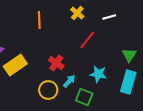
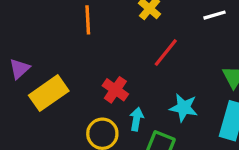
white line: (109, 17) -> (214, 15), moved
cyan arrow: (69, 81) -> (136, 119), turned -32

